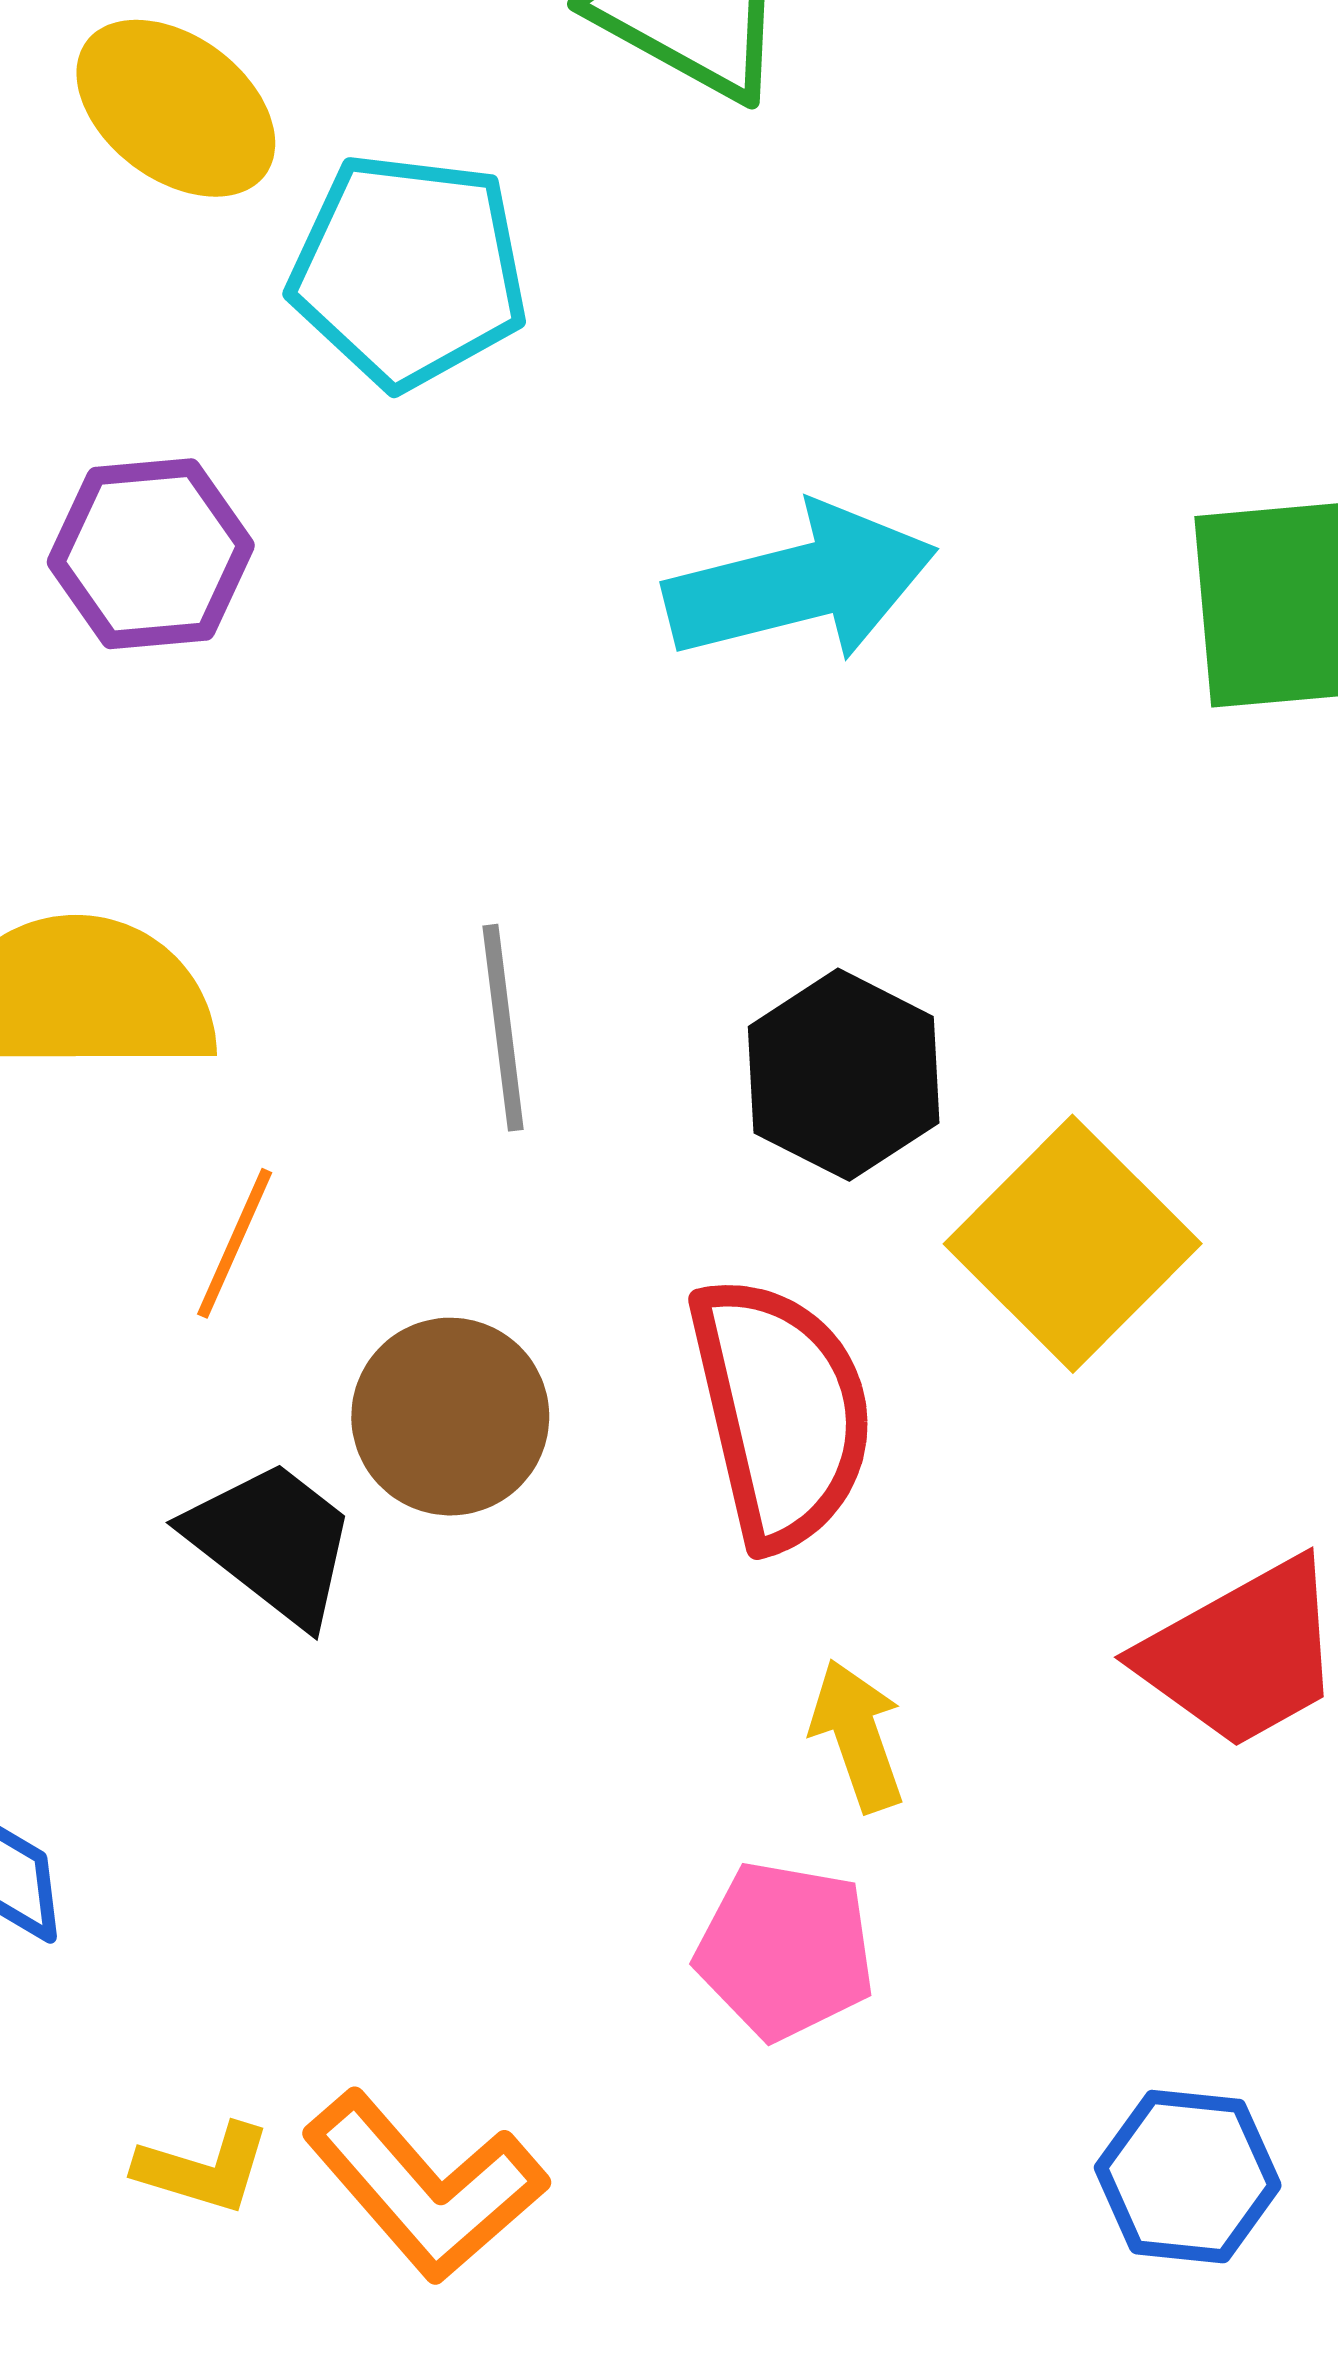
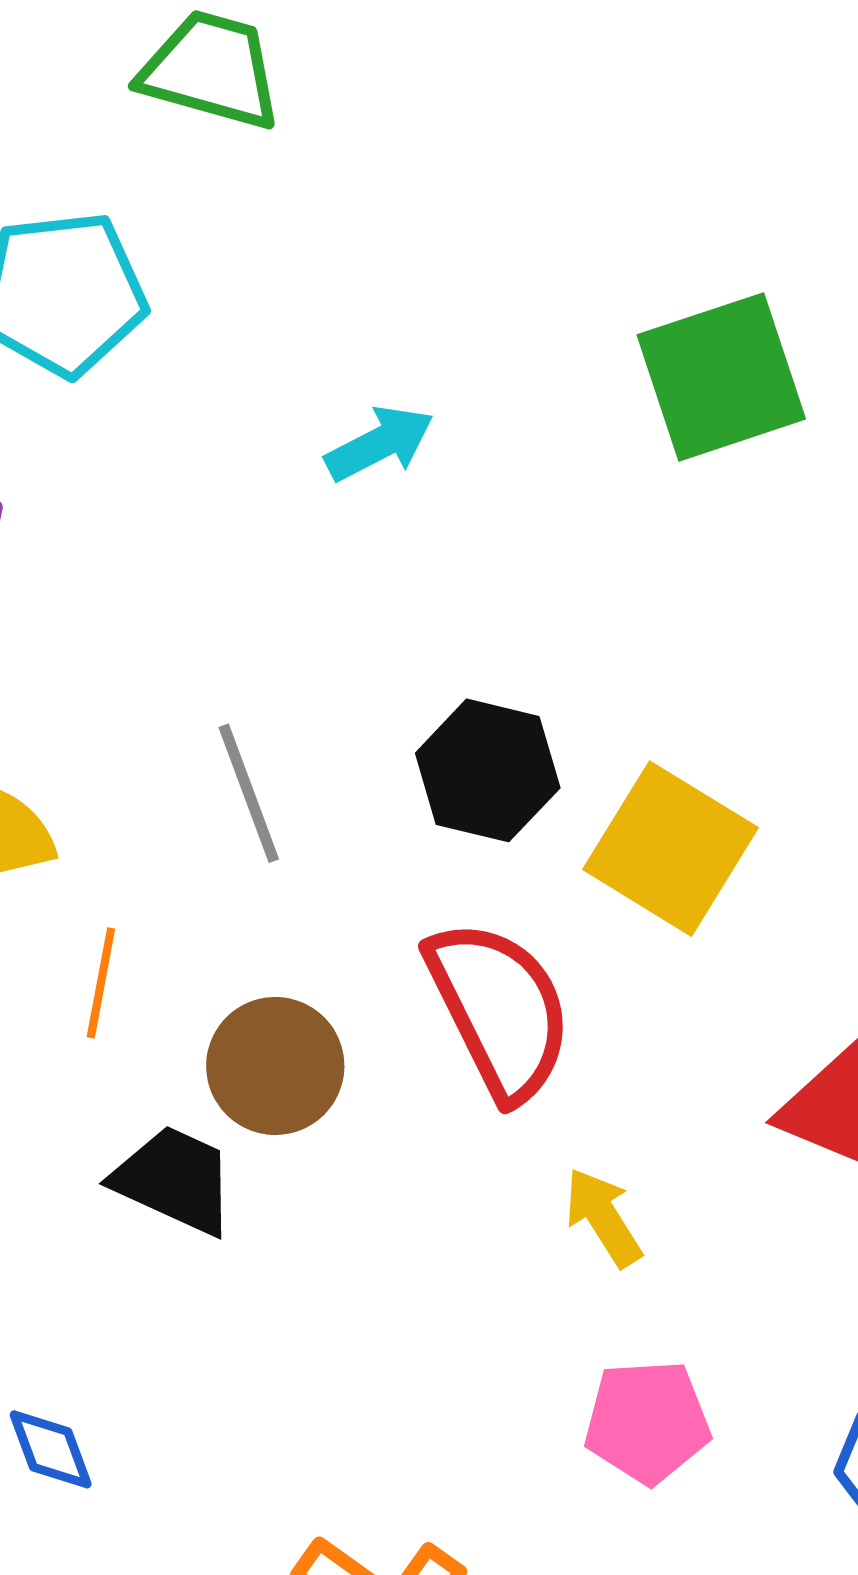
cyan arrow: (801, 583) -> (380, 443), size x0.6
pink pentagon: (785, 1950) -> (647, 1422), moved

